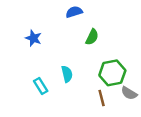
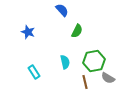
blue semicircle: (74, 12) -> (62, 10), turned 64
cyan semicircle: (67, 74) -> (65, 62), moved

